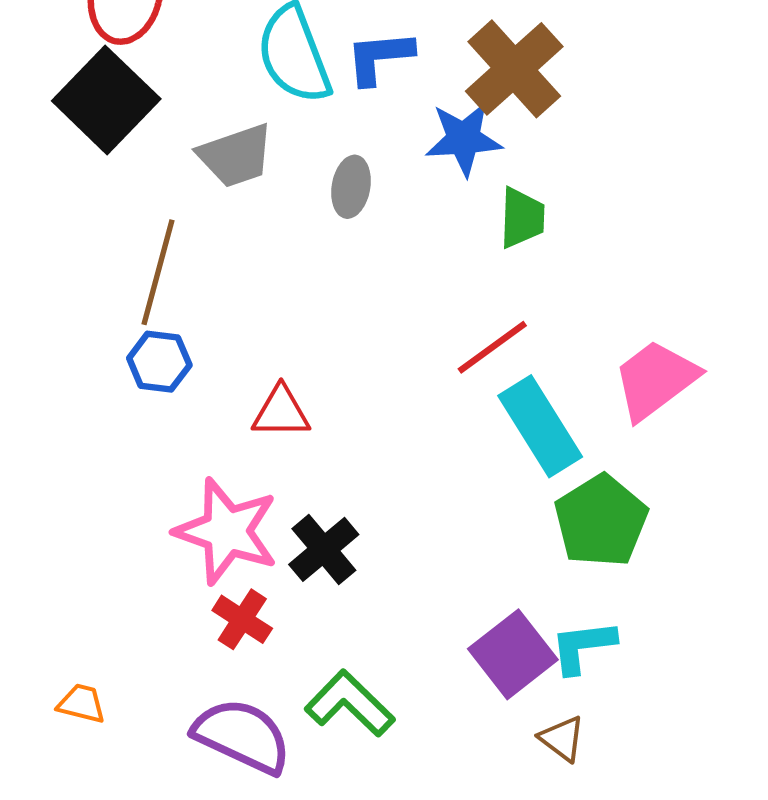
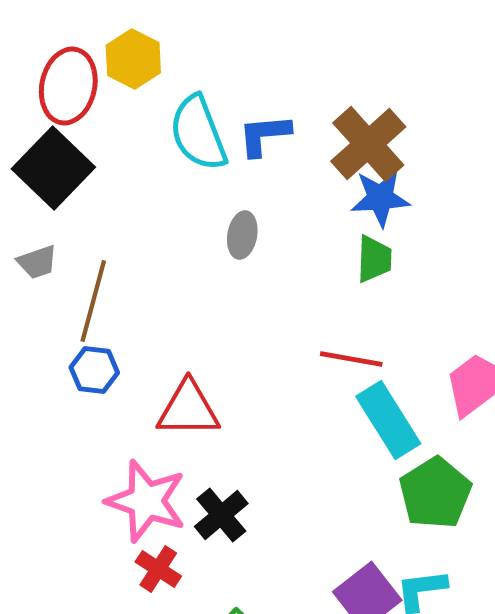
blue star: (464, 139) -> (380, 198), moved
gray trapezoid: (236, 156) -> (37, 262), moved, size x0.7
red line: (492, 347) -> (351, 359), turned 46
red triangle: (281, 412) -> (188, 409), size x1.4

